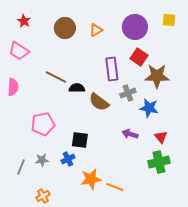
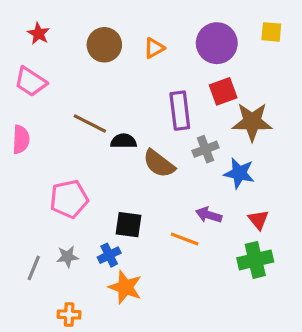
red square: (139, 57) -> (223, 91), turned 36
orange star: (91, 179) -> (125, 287), moved, turned 30
orange line: (115, 187) -> (185, 239), moved
orange cross: (43, 196) -> (69, 315), turned 32

